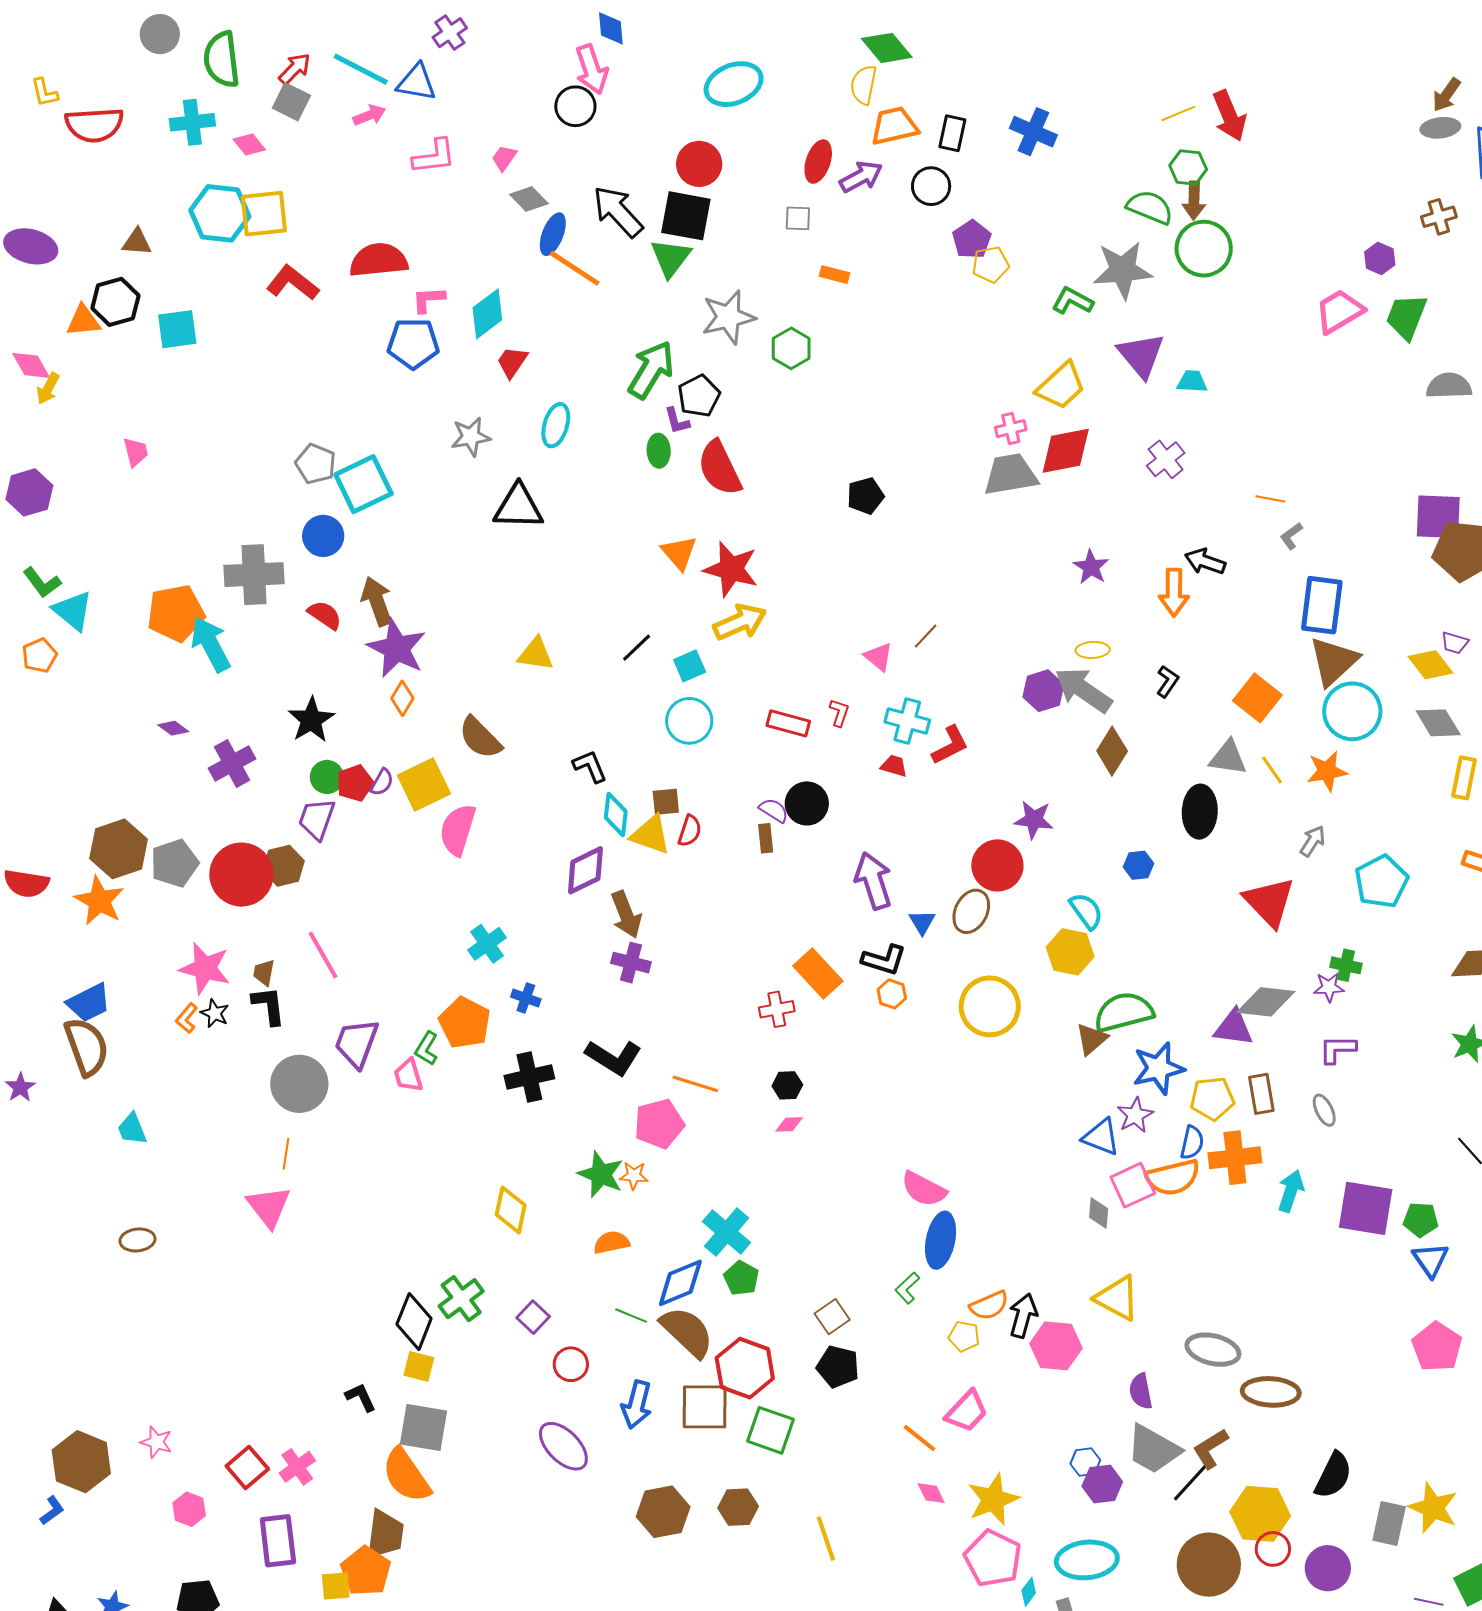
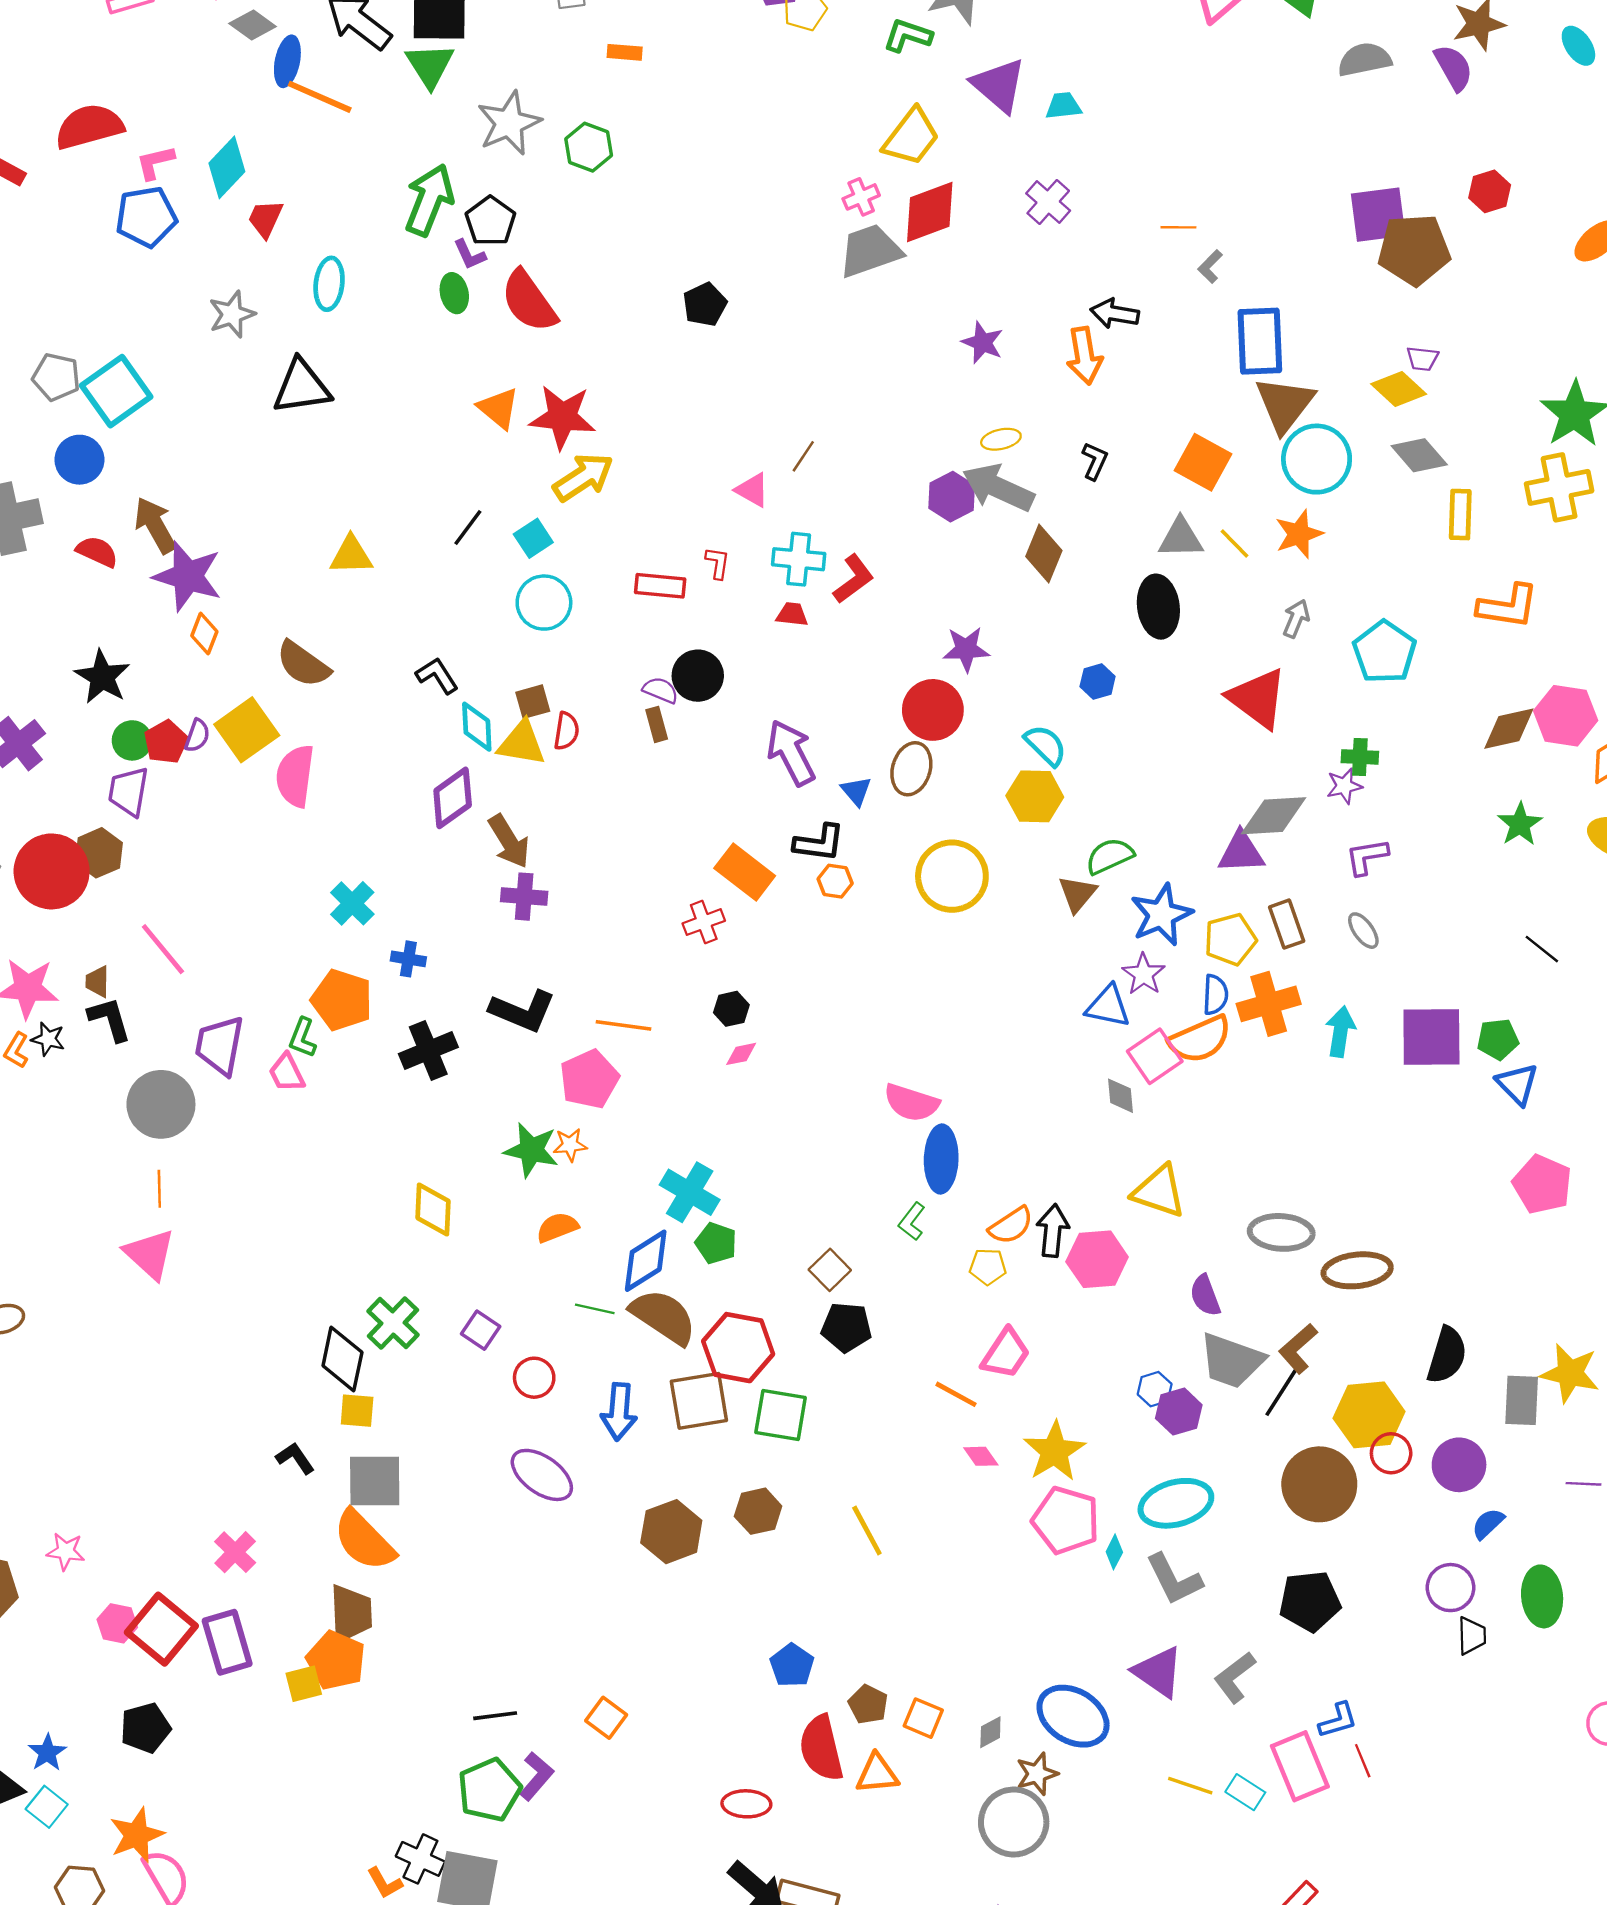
green semicircle: (1124, 1012) -> (1110, 856), size x0.7
red square: (247, 1468) -> (161, 1629), moved, size x1.4

